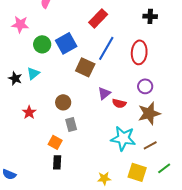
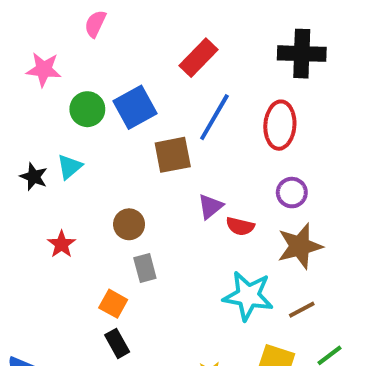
black cross: (150, 16) -> (302, 54), size x1.6
brown square: (85, 67) -> (173, 155), turned -36
black rectangle: (57, 162) -> (117, 343), turned -32

